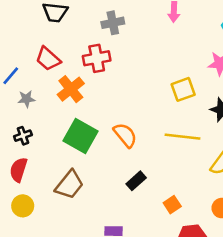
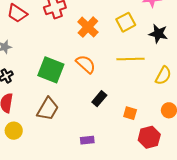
orange cross: (71, 89) -> (88, 27), moved
orange square: (172, 205) -> (130, 113), turned -32

